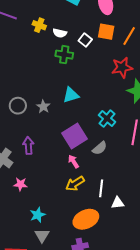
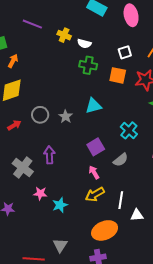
orange square: (106, 32) -> (118, 75), moved
white square: (85, 40) -> (125, 52), moved, turned 32
purple square: (74, 136) -> (96, 147), size x0.7
cyan star: (38, 215) -> (60, 205), moved

